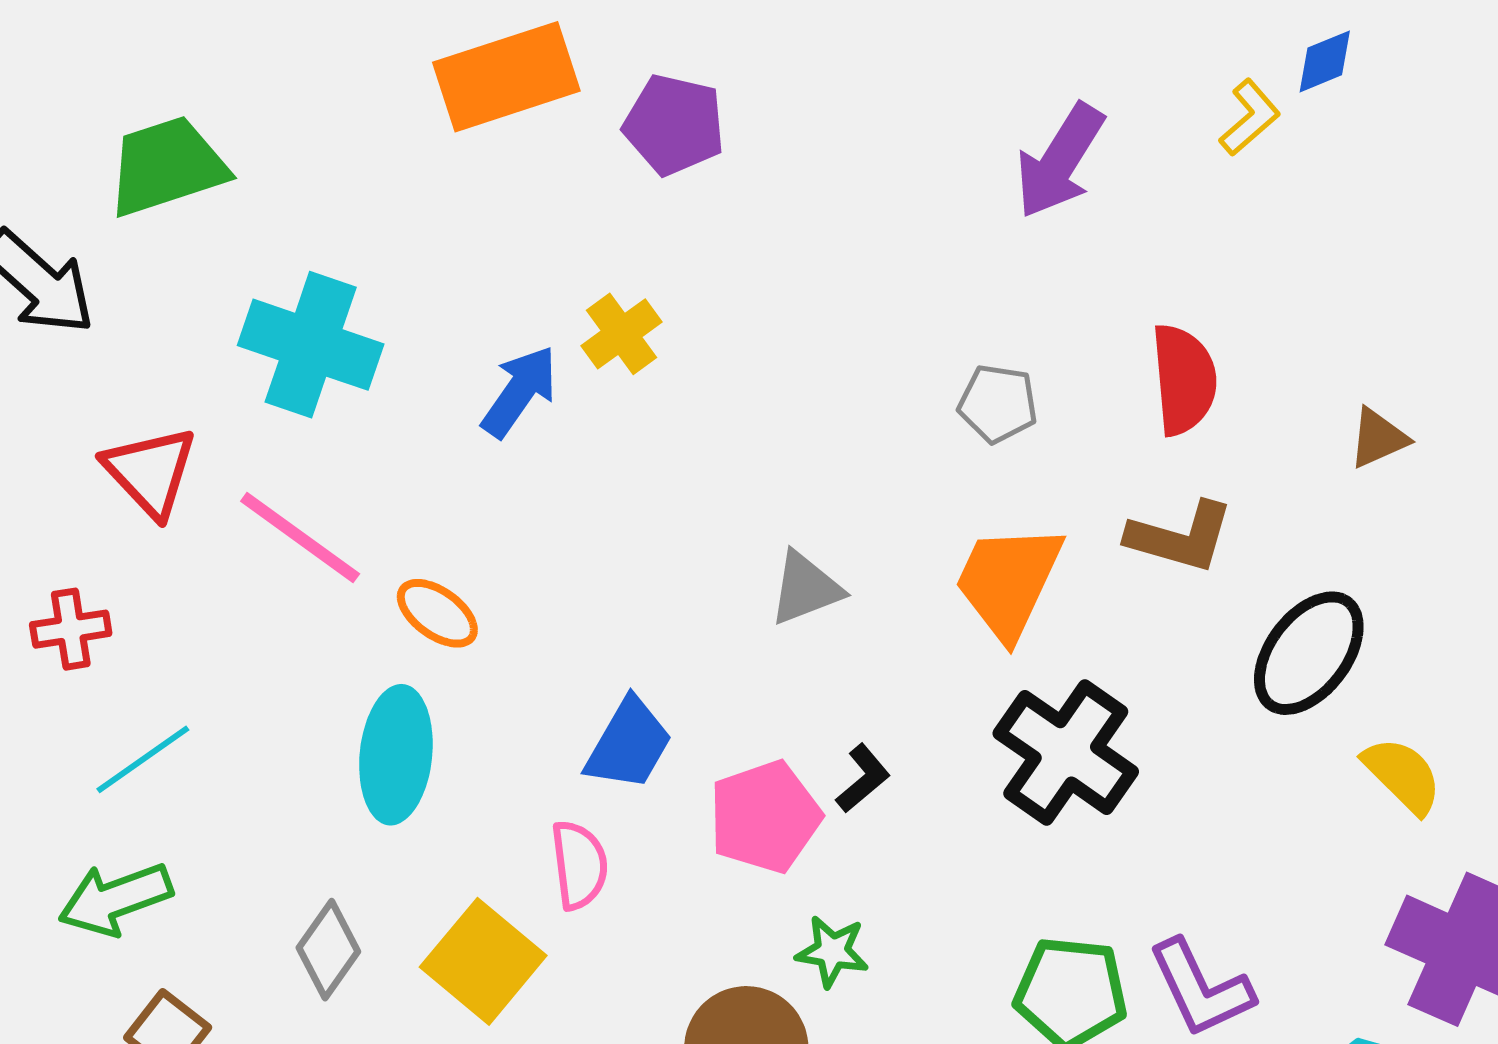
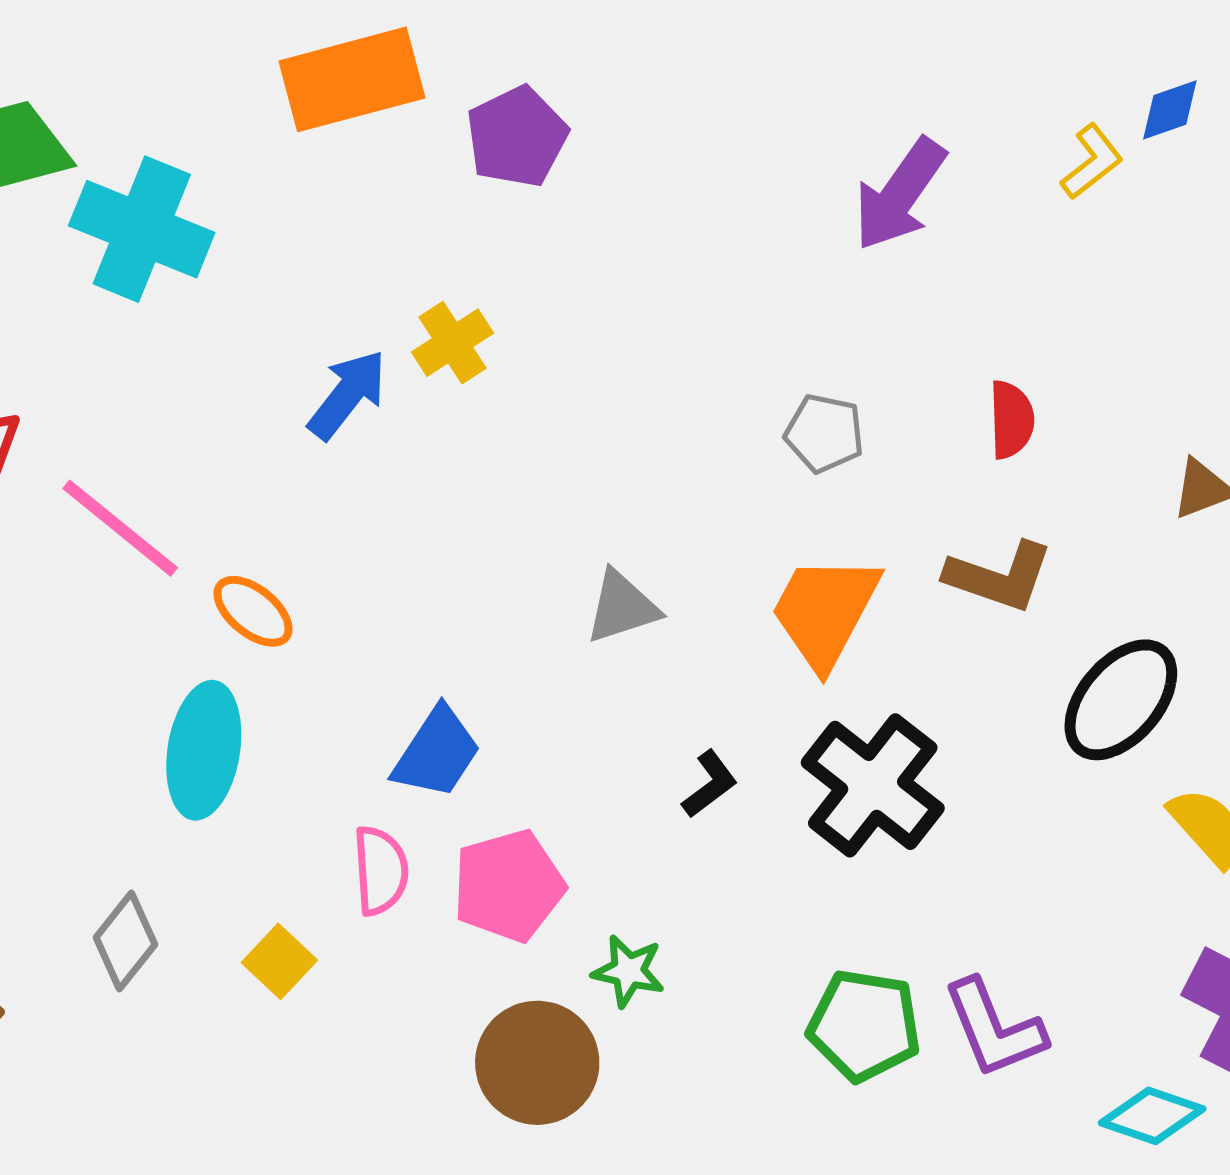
purple pentagon: (674, 125) -> (517, 137), turned 30
cyan cross: (311, 345) -> (142, 229), moved
red semicircle: (1184, 380) -> (1011, 420), size x0.7
black L-shape: (863, 778) -> (710, 784), moved
pink pentagon: (765, 817) -> (509, 886), moved
yellow square: (483, 961) -> (279, 961), size x0.6

